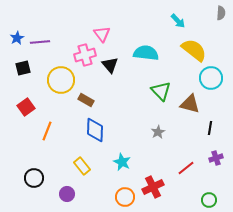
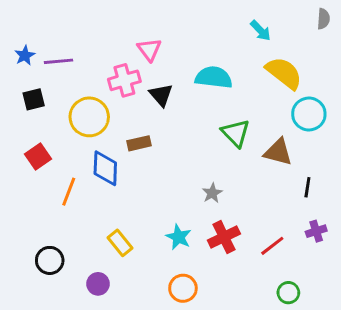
brown rectangle: (86, 100) -> (139, 143), moved, turned -42
blue diamond: (95, 130) -> (105, 168), moved
gray star: (158, 132) -> (212, 193), moved
red cross: (153, 187) -> (224, 237), moved
green circle: (209, 200) -> (288, 293), moved

